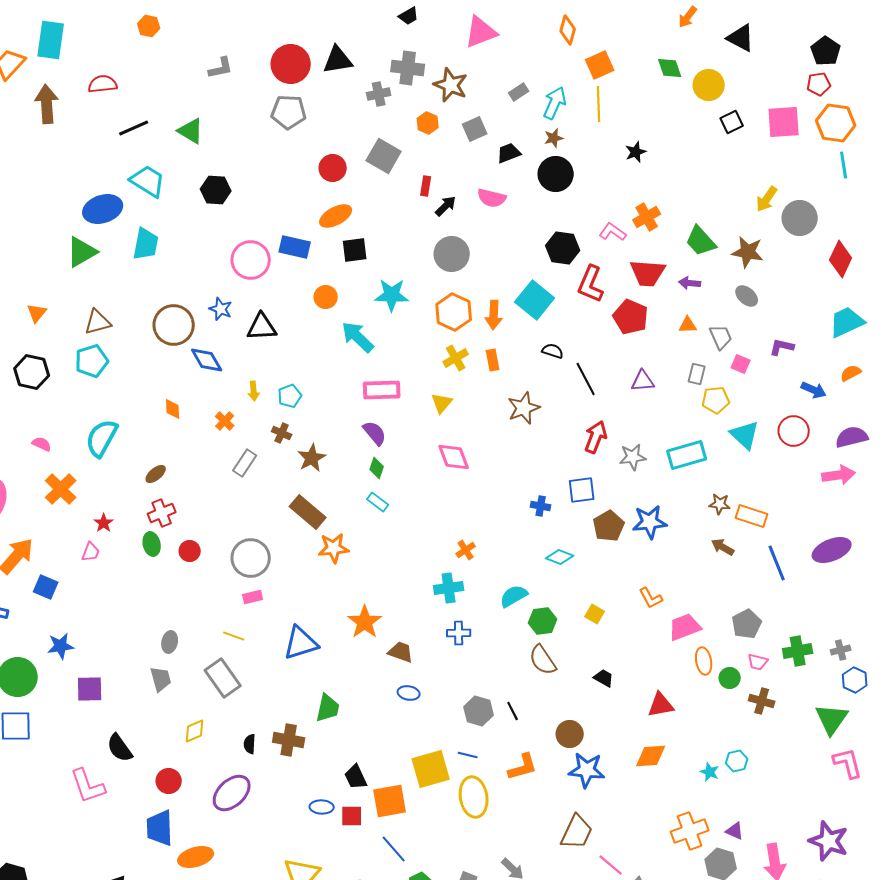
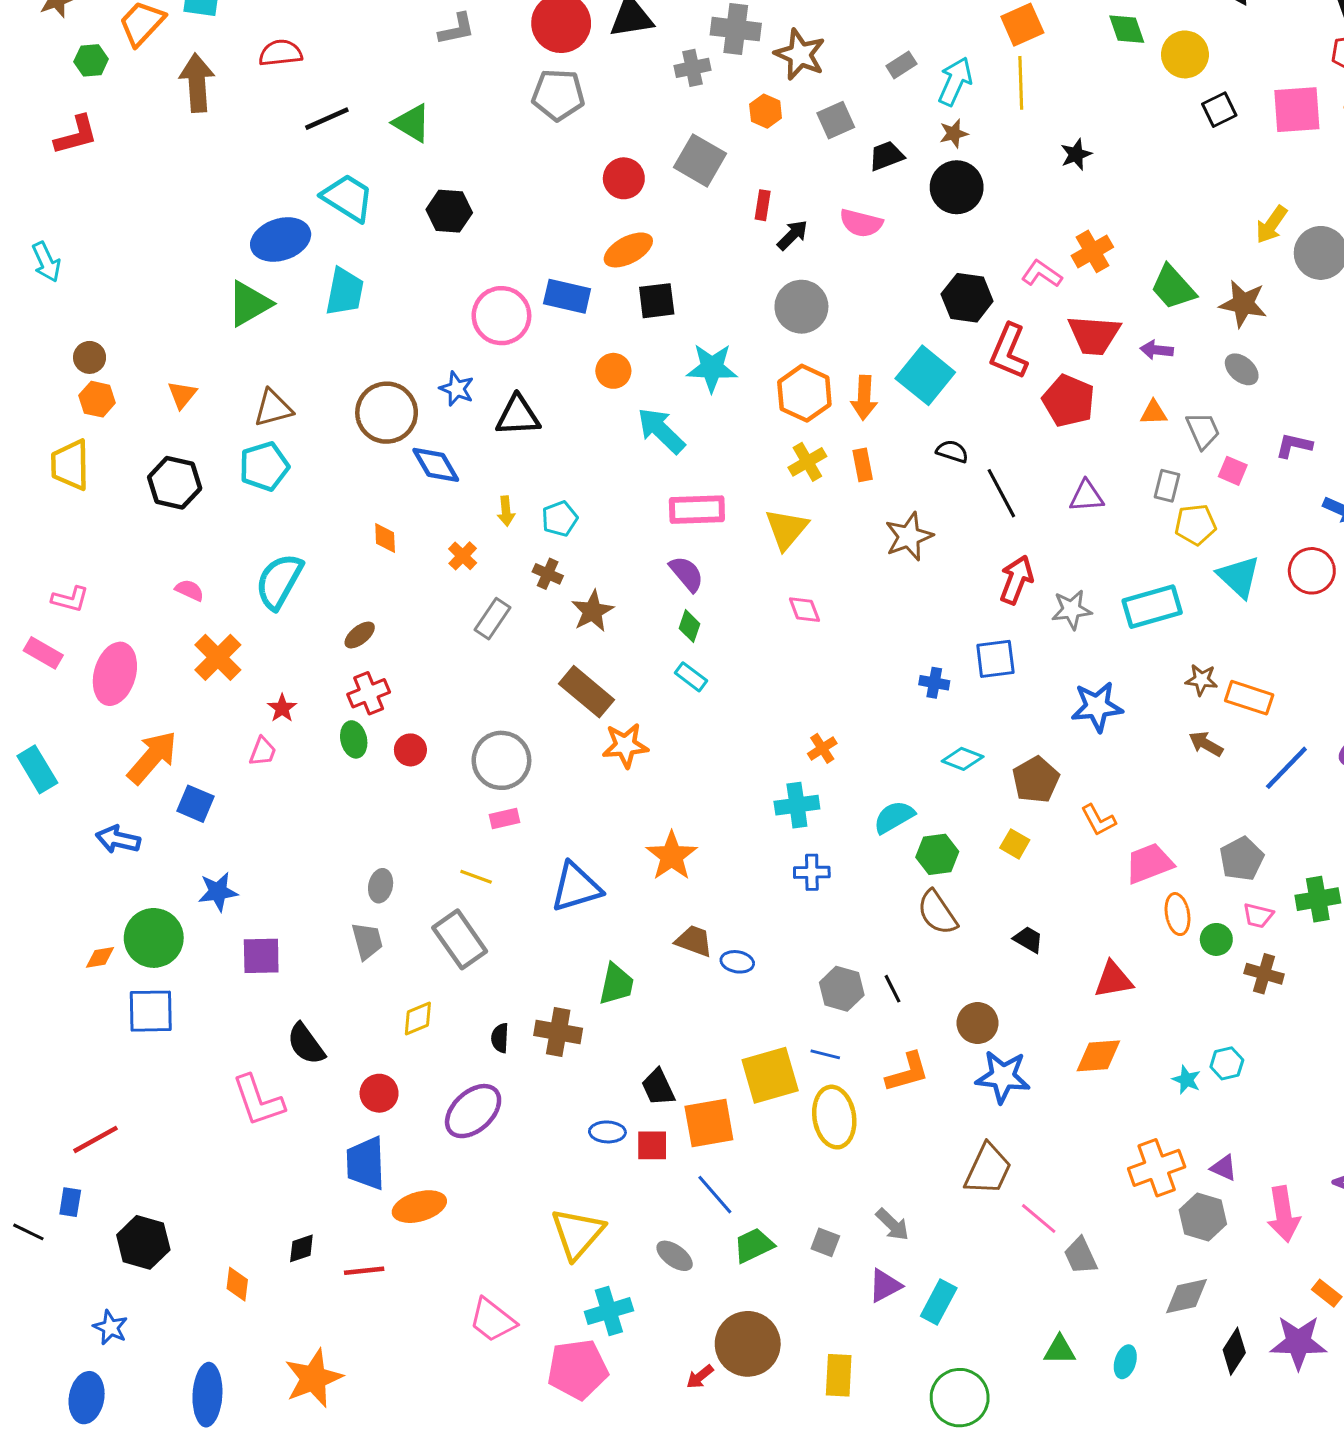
yellow triangle: (442, 403) -> (786, 529), size x1.4
pink diamond: (454, 457) -> (804, 610), size x0.7
brown pentagon: (609, 526) -> (1036, 780), moved
blue line: (777, 563) -> (1286, 768), turned 66
brown trapezoid: (401, 652) -> (694, 941), moved

